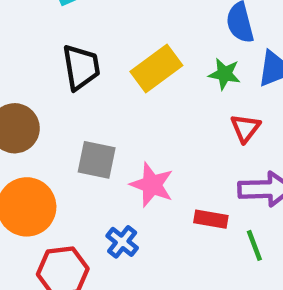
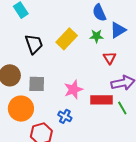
gray square: (97, 160) -> (37, 84), moved
pink star: (152, 185) -> (73, 89), turned -30
red rectangle: (211, 219) -> (101, 100), size x1.5

